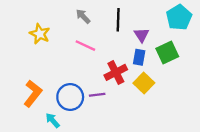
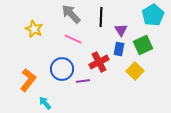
gray arrow: (83, 16) -> (71, 14), size x1.5
yellow square: (144, 83) -> (135, 71), moved
blue circle: (70, 97) -> (62, 69), moved

